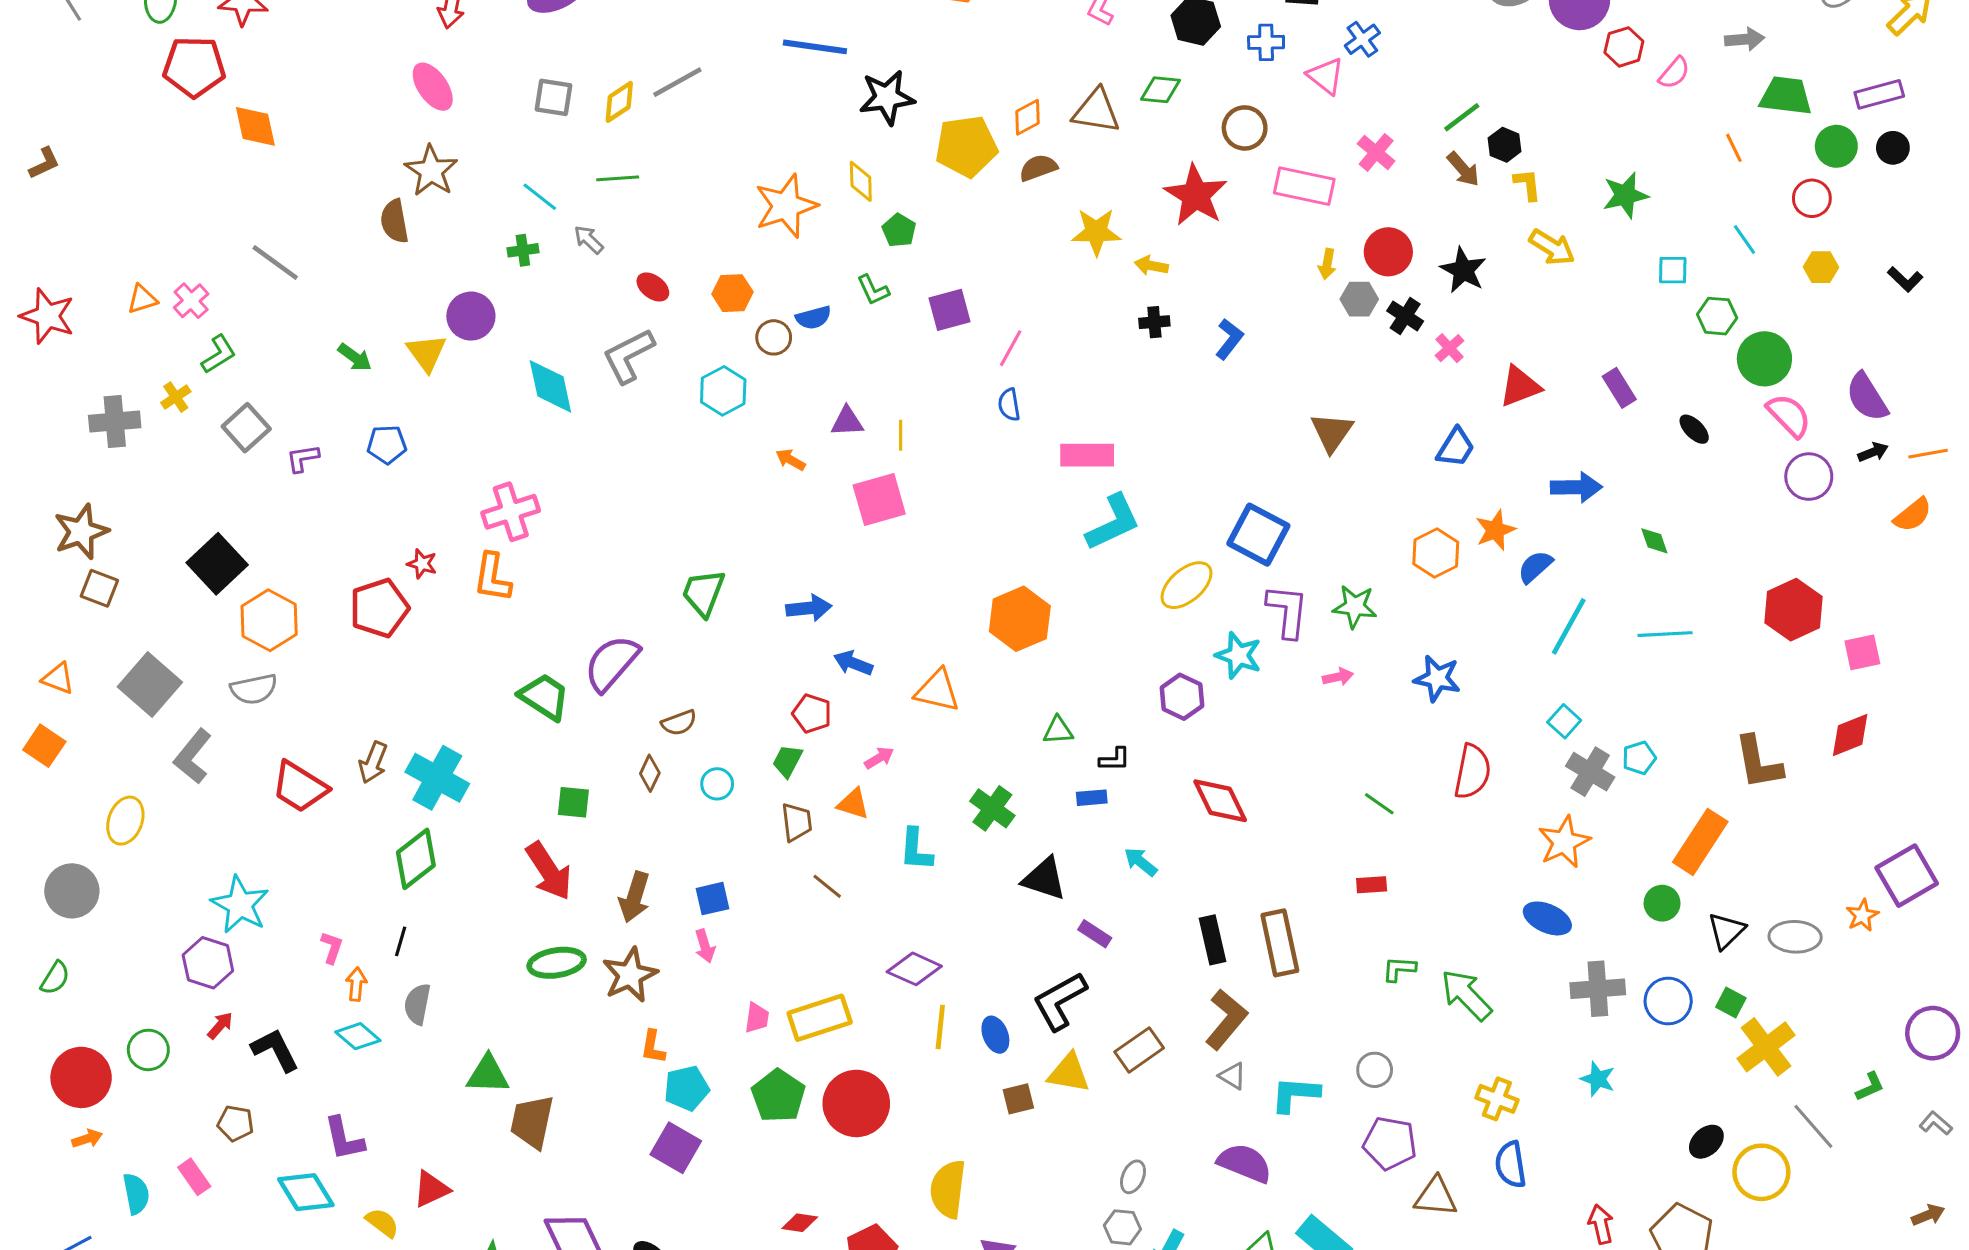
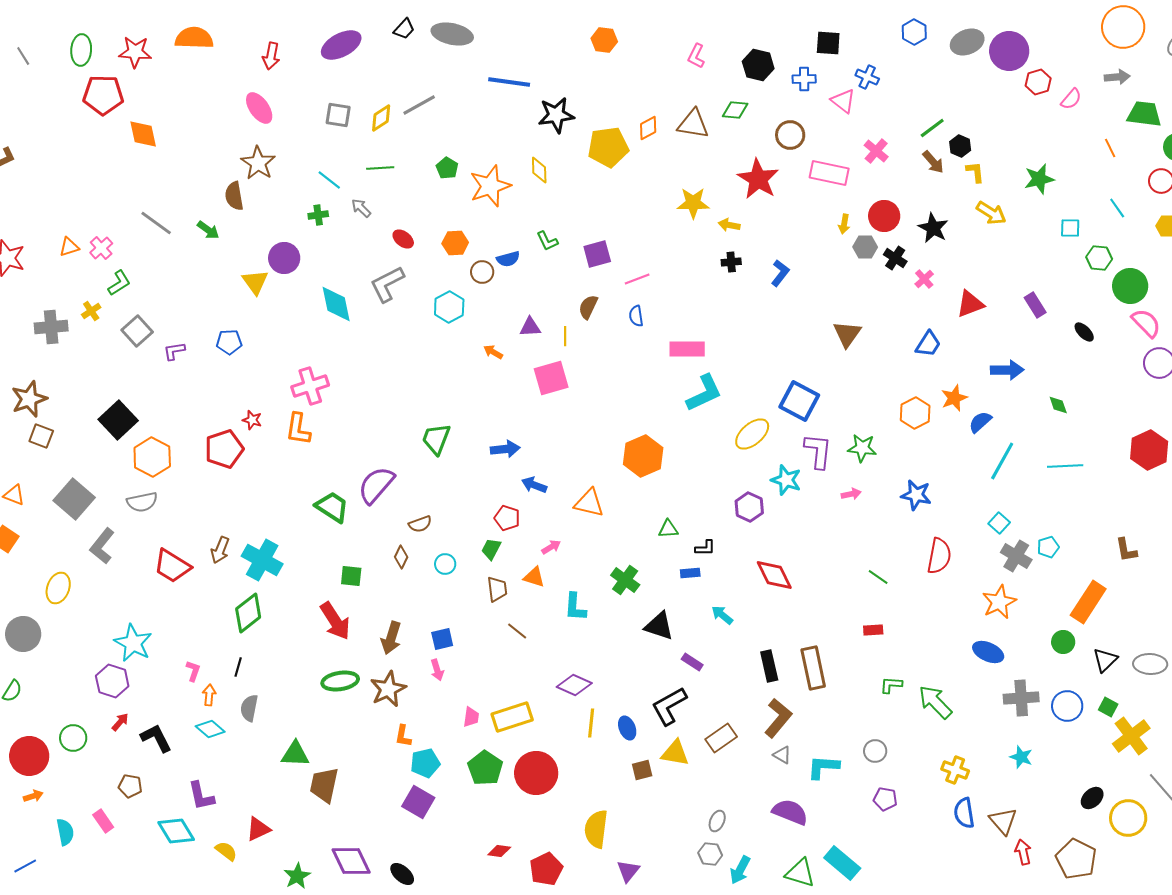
blue cross: (1362, 39) -> (867, 77), turned -30
brown semicircle: (1038, 168) -> (588, 307), moved, turned -45
green pentagon: (899, 230) -> (447, 168), moved
pink line: (1011, 348) -> (637, 279), turned 40
green arrow: (355, 357) -> (208, 230), moved
brown L-shape: (1758, 762) -> (1126, 550), size x0.7
purple pentagon: (1390, 1143) -> (885, 799), size x0.7
brown triangle: (1436, 1197) -> (1003, 821), moved, turned 44

